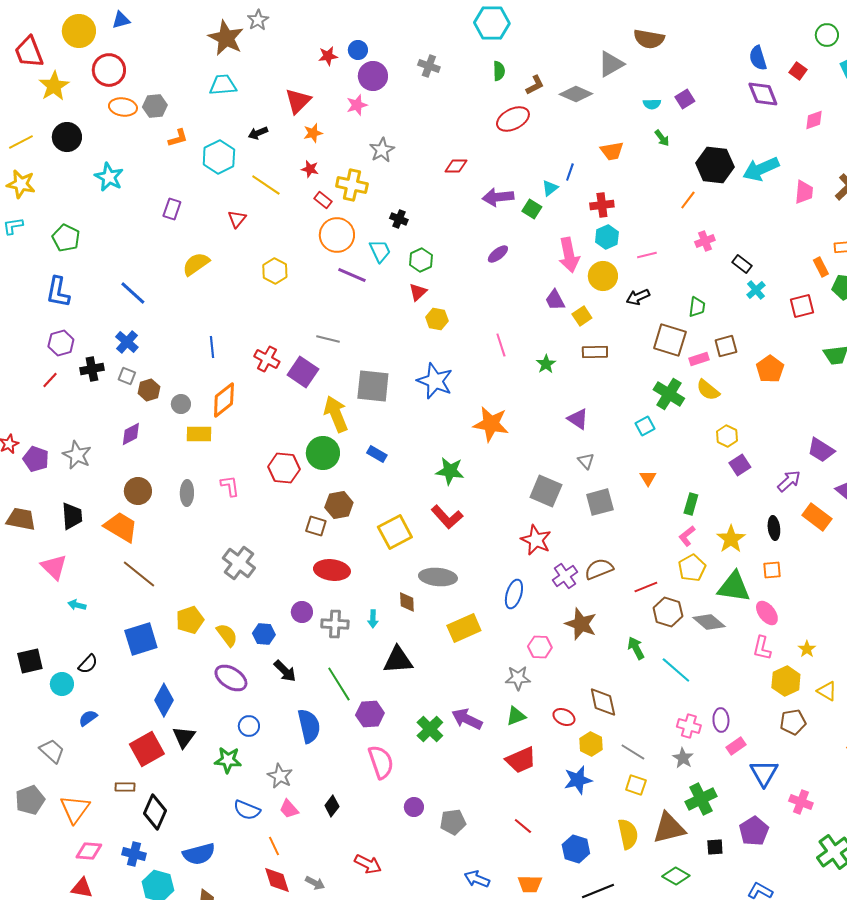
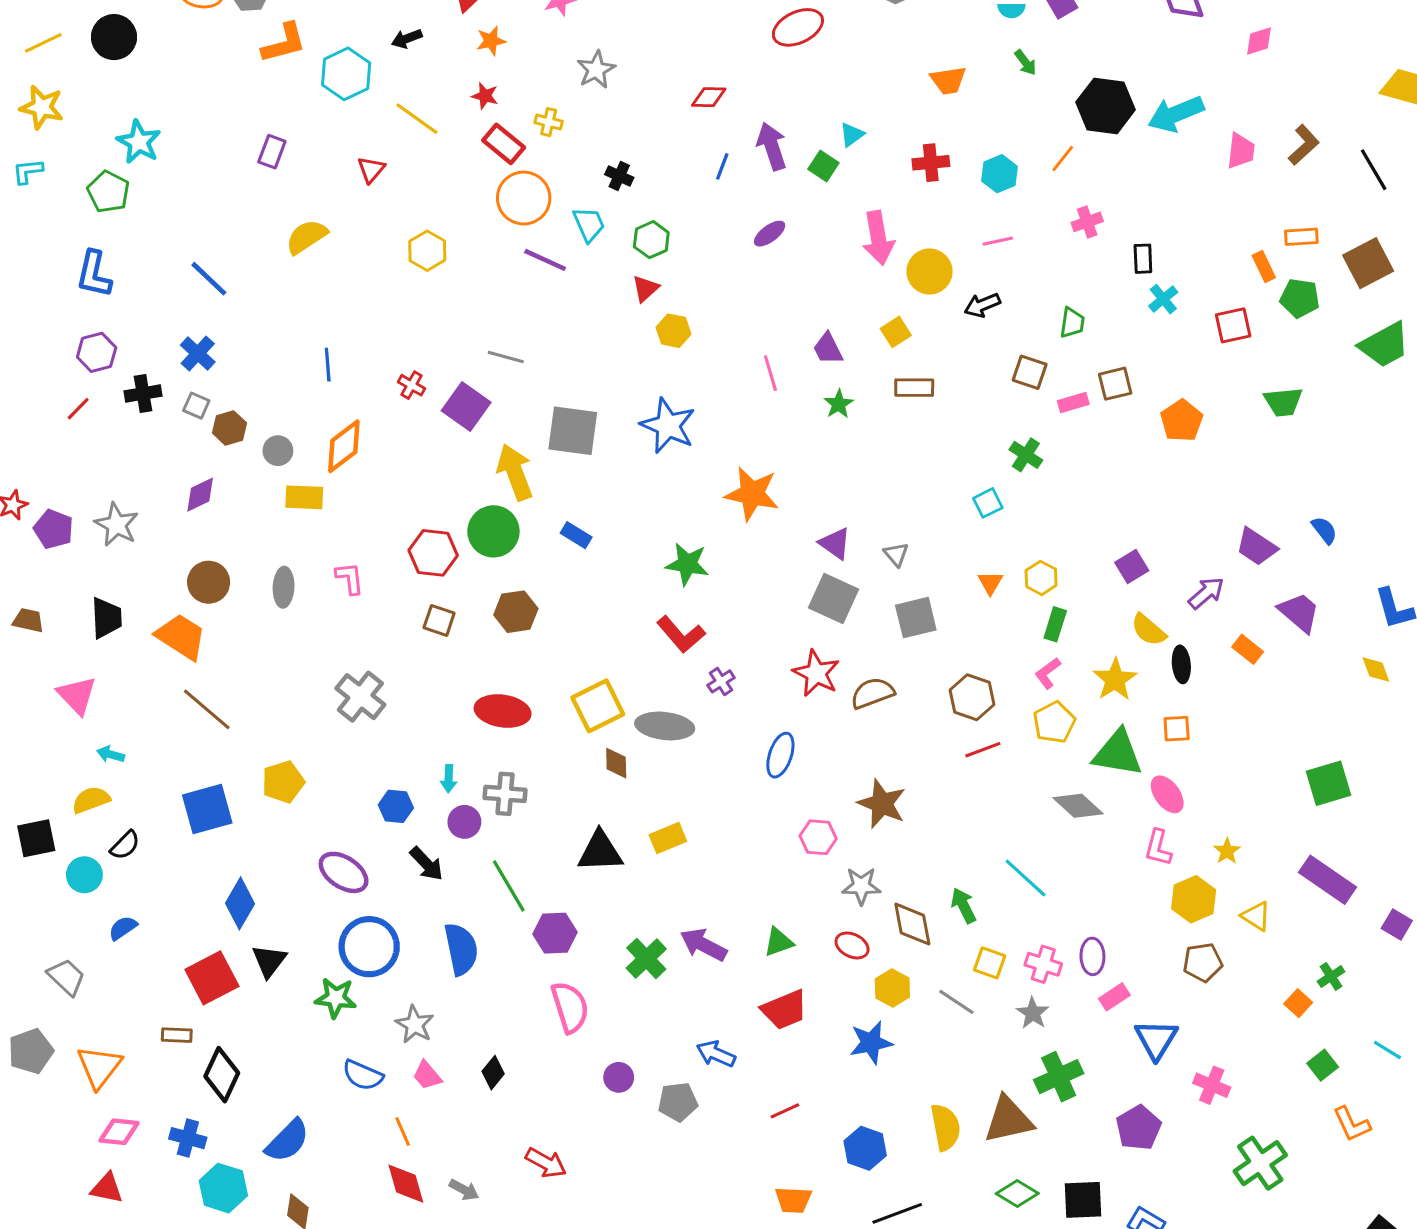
orange L-shape: (178, 138) -> (284, 43), size x1.5
blue line: (570, 172) -> (722, 166), moved
cyan star: (109, 177) -> (139, 142), moved
yellow cross: (352, 185) -> (549, 122), size x0.6
purple arrow: (498, 197) -> (772, 146), turned 76
red rectangle: (323, 200) -> (504, 144), size x1.5
cyan hexagon: (607, 237) -> (1000, 174), moved
black rectangle: (742, 264) -> (1143, 259), turned 48
purple trapezoid: (555, 300) -> (828, 349), moved
brown square: (670, 340) -> (1030, 372), size x0.7
red cross: (267, 359) -> (411, 385), size x0.7
yellow semicircle: (708, 390) -> (1149, 630), moved
green cross: (669, 394) -> (1026, 455), size x0.7
purple triangle: (578, 419) -> (835, 543), moved
yellow hexagon: (727, 436) -> (1041, 578), moved
orange rectangle: (817, 517) -> (1248, 649), size x0.7
brown trapezoid: (21, 519) -> (28, 620), size x0.7
brown square: (316, 526) -> (439, 620), moved
yellow square: (395, 532) -> (598, 706), moved
brown semicircle: (599, 569) -> (872, 693), moved
purple cross: (565, 576) -> (721, 681), moved, size x0.7
purple circle: (302, 612) -> (464, 822), moved
brown hexagon: (668, 612) -> (972, 697), moved
cyan arrow: (373, 619) -> (449, 779), moved
yellow rectangle: (464, 628) -> (668, 838), moved, size x0.7
yellow semicircle: (227, 635) -> (91, 800), moved, turned -75
green arrow: (636, 648) -> (963, 905), moved
gray star: (518, 678) -> (861, 886), moved
blue circle: (249, 726) -> (369, 947), size x1.8
yellow square: (636, 785) -> (990, 963), moved
red line: (523, 826) -> (785, 1111), turned -66
black square: (715, 847) -> (1083, 1200), moved, size x1.6
blue semicircle: (199, 854) -> (287, 1141), turned -32
blue arrow: (477, 879) -> (716, 1054), moved

